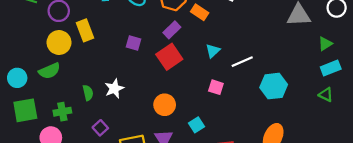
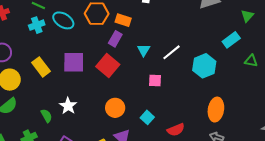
yellow rectangle: (85, 30) -> (41, 67), moved
purple rectangle: (172, 30) -> (115, 39), moved
purple square: (133, 43) -> (74, 62), size x1.6
green triangle: (325, 44) -> (247, 16), moved
cyan rectangle: (331, 68) -> (231, 40), moved

